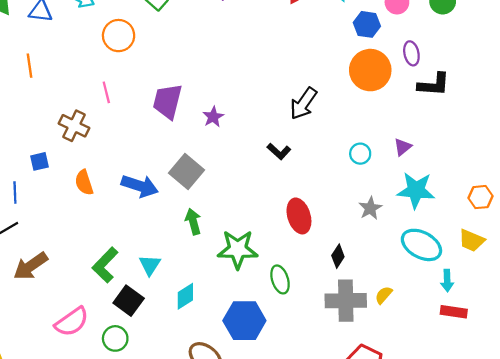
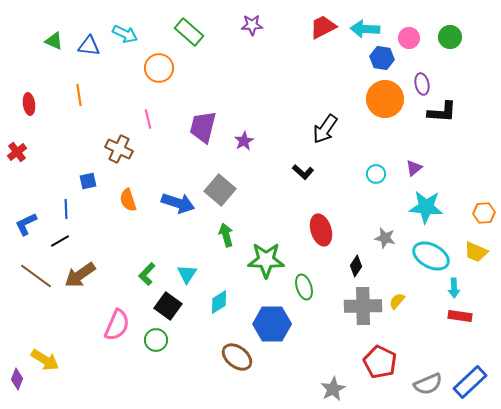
gray star: (370, 208) -> (385, 238), moved, turned -30
green L-shape: (105, 265) -> (147, 274), size x0.7
pink semicircle: (72, 322) -> (117, 325), turned -32

